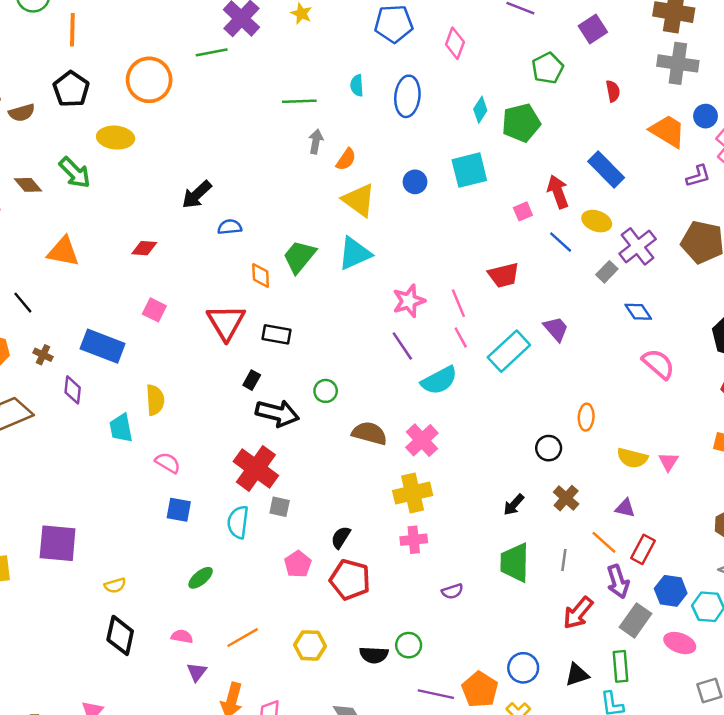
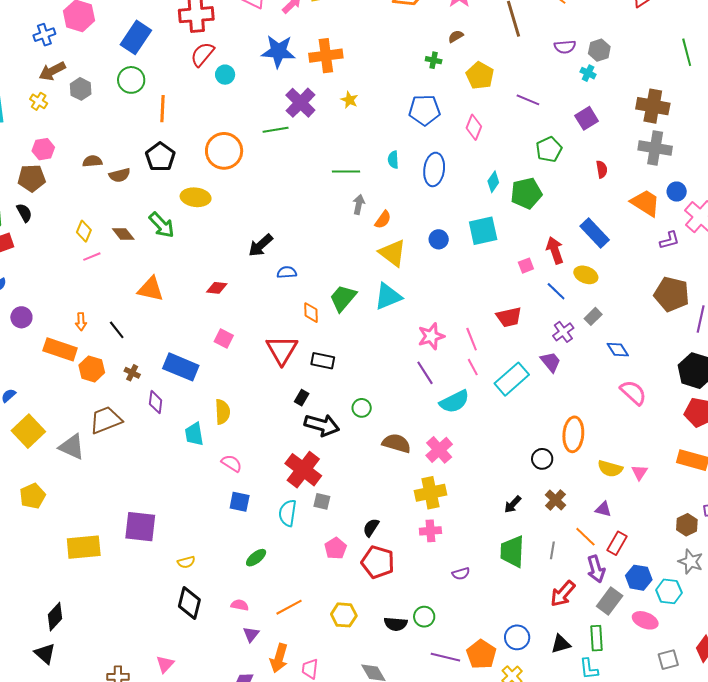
purple cross: (638, 246) -> (563, 332), moved, size x0.7
orange ellipse: (586, 417) -> (573, 434), size x1.6

